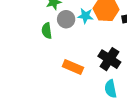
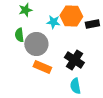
gray circle: (66, 19) -> (36, 44), moved, size x1.5

